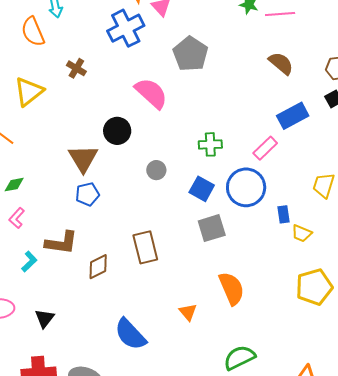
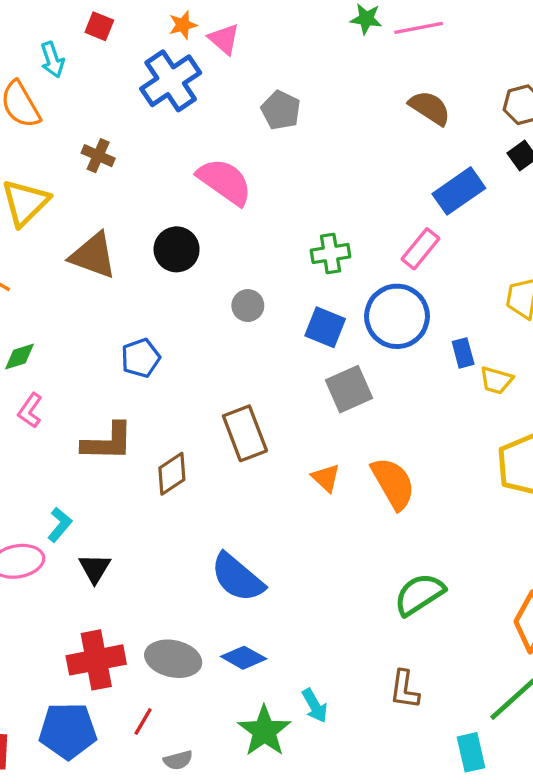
gray pentagon: (190, 54) -> (281, 110), size x0.7
brown triangle: (83, 158) -> (93, 256), moved, turned -32
cyan L-shape: (29, 261) -> (60, 525), moved
orange triangle: (188, 312) -> (326, 478), moved

